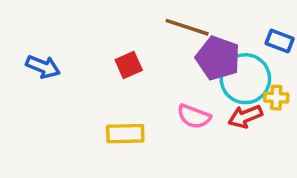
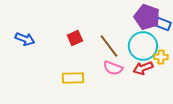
brown line: (187, 27) -> (109, 46), moved, turned 35
purple pentagon: (218, 58) -> (147, 17), moved

